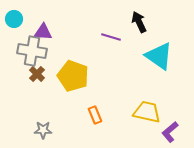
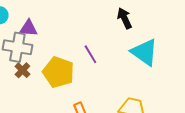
purple line: (111, 37) -> (90, 54), moved, turned 42

